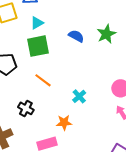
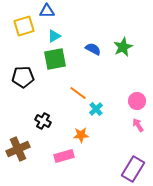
orange line: (43, 80) -> (78, 93), moved

